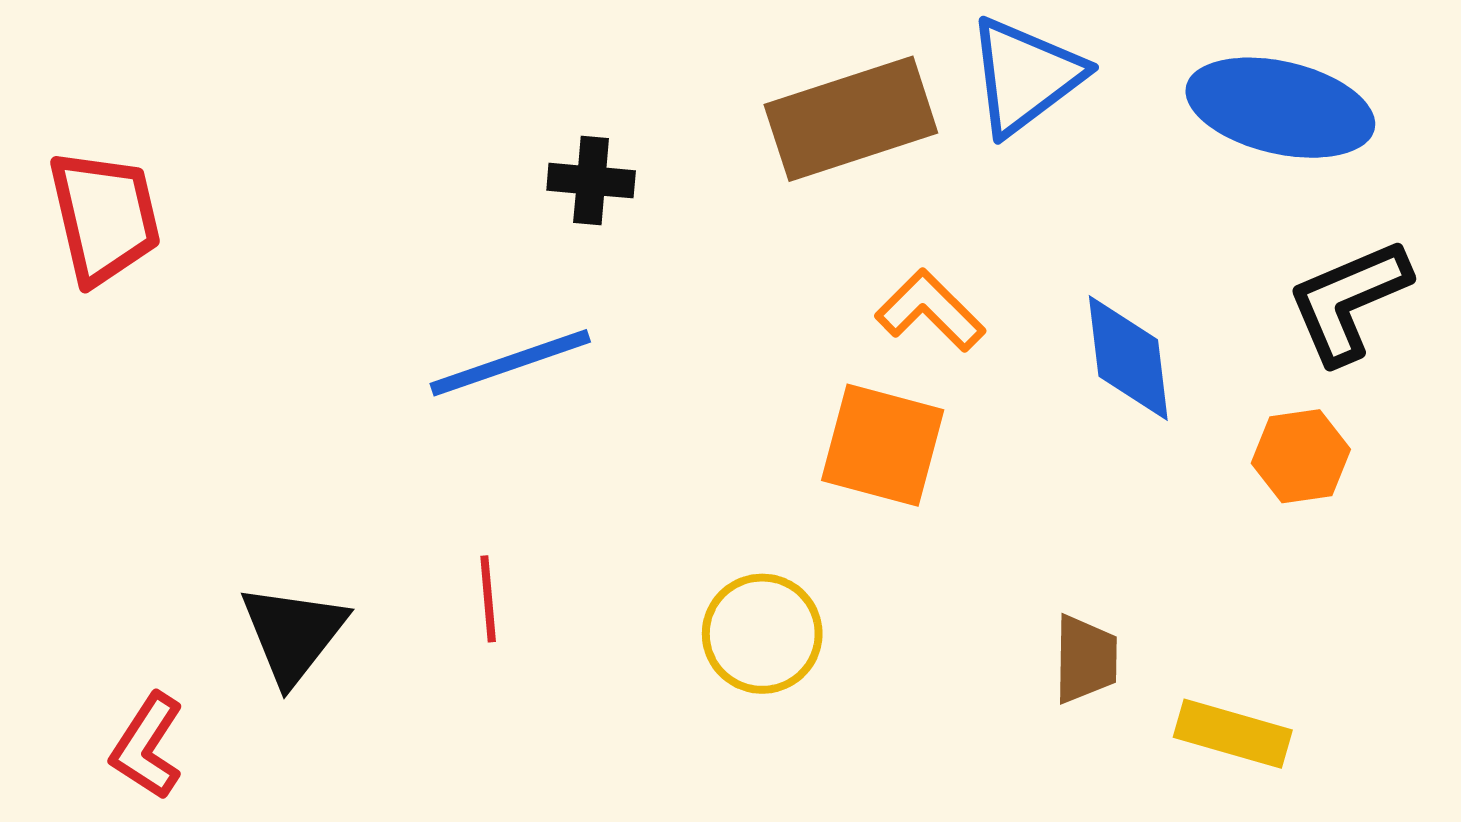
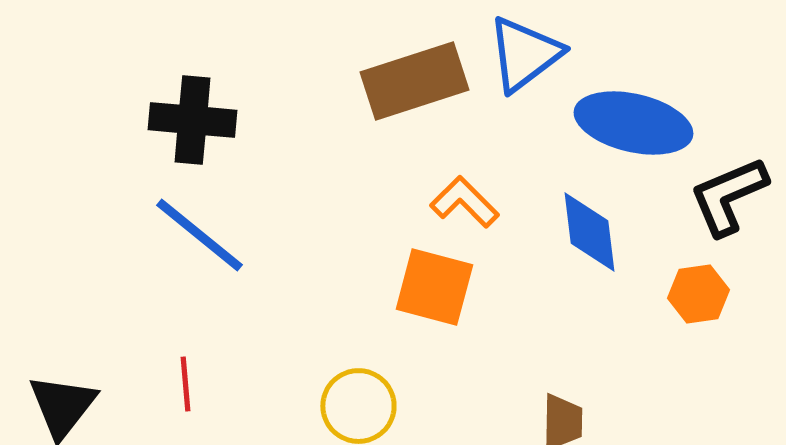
blue ellipse: (1280, 108) -> (633, 123), moved
black cross: (591, 181) -> (192, 120), moved, size x1.6
blue line: (510, 363) -> (199, 235), turned 58

